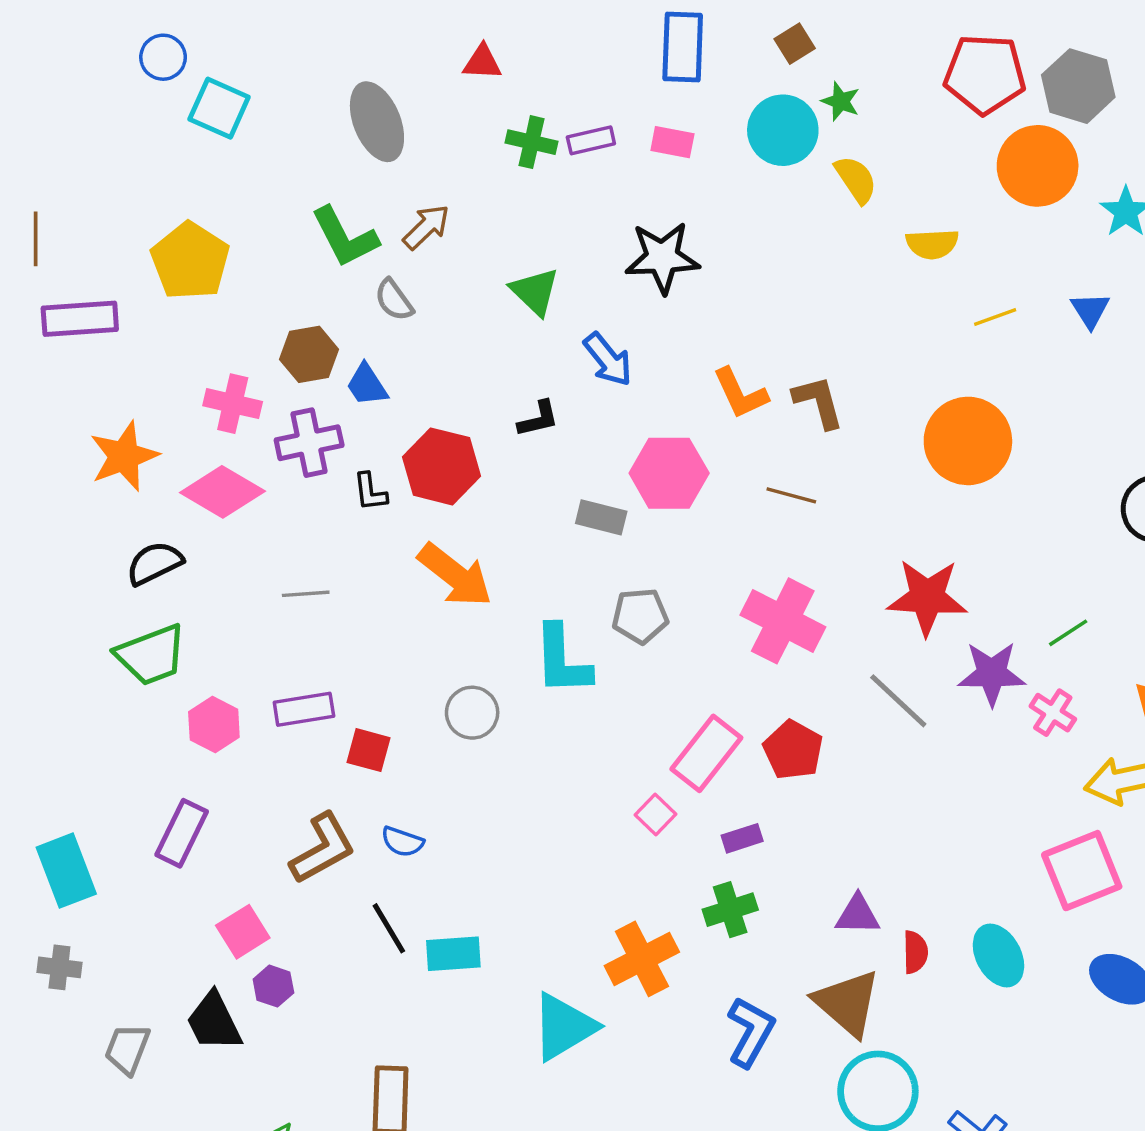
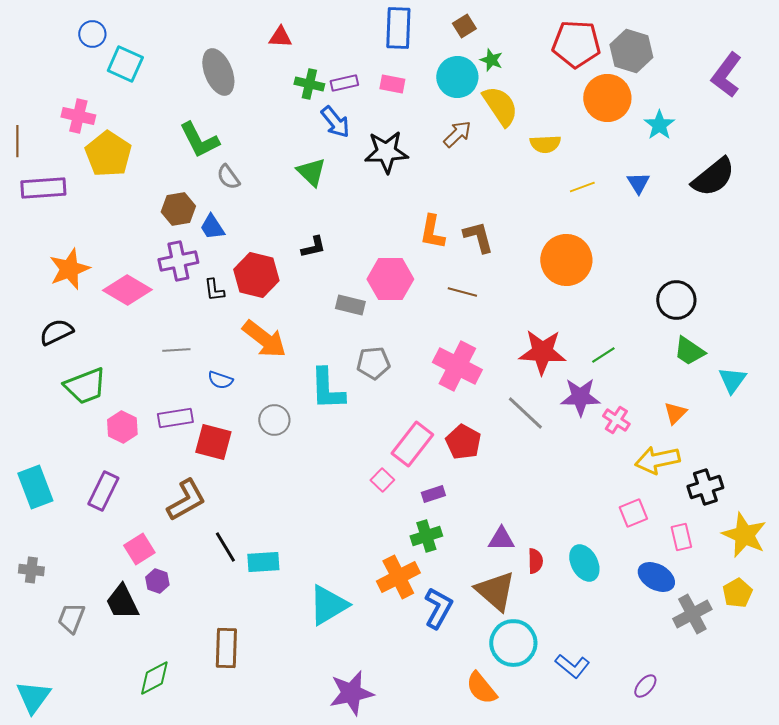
yellow semicircle: (856, 179) -> (500, 106), size x1.4
brown arrow: (426, 227) -> (457, 134), moved
blue arrow: (608, 359) -> (335, 122), moved
orange L-shape: (740, 393) -> (432, 232), turned 36
pink cross: (233, 404) -> (78, 116), moved
black semicircle: (155, 563) -> (56, 332), moved
green line: (1068, 633) -> (603, 355), moved
red square: (368, 750) -> (213, 442), size x1.4
blue semicircle: (402, 842) -> (220, 380), moved
cyan rectangle: (66, 871) -> (35, 487), moved
pink square: (1082, 871) -> (633, 513), size x0.6
orange cross: (642, 959) -> (398, 577), moved

